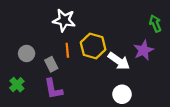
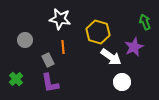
yellow hexagon: (93, 46) -> (98, 32), moved
gray circle: (27, 54) -> (25, 40), moved
white circle: (122, 94) -> (122, 82), moved

